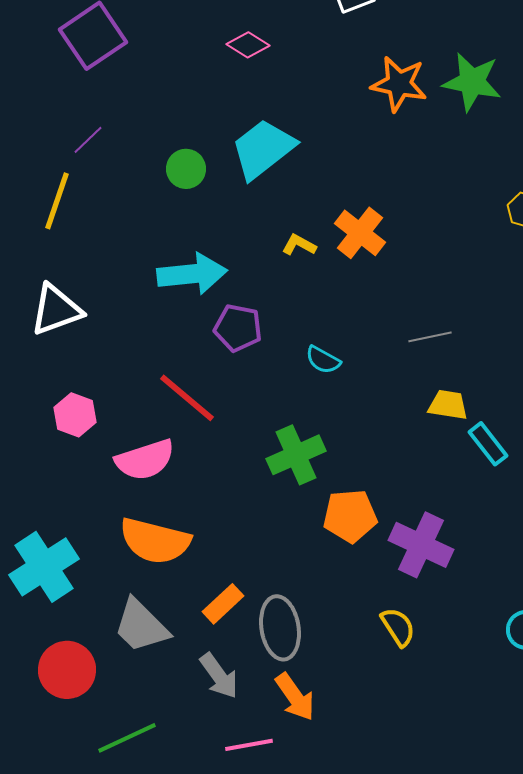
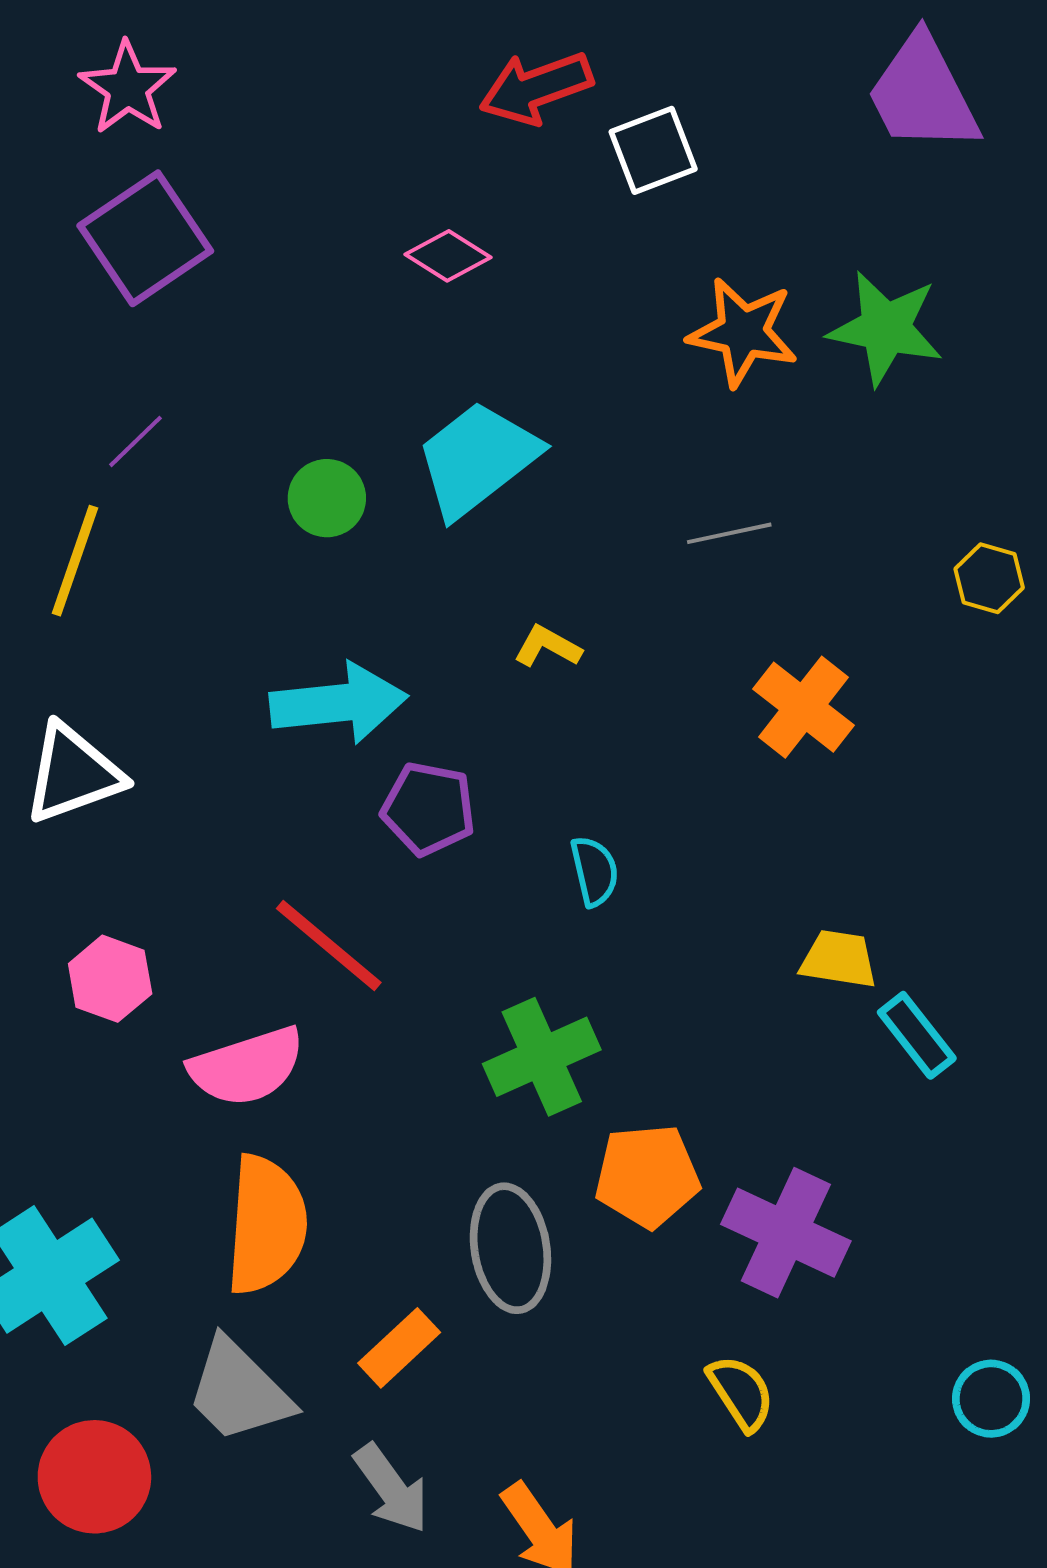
orange cross: (360, 233) -> (804, 707), moved
gray line: (430, 337) -> (729, 533), moved
cyan semicircle: (323, 360) -> (594, 871), turned -132
orange semicircle: (155, 541) -> (266, 1225), turned -100
gray ellipse: (280, 628) -> (510, 1248), moved

